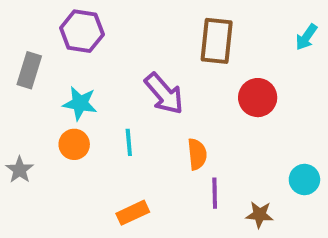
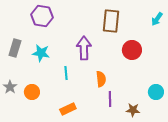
gray rectangle: (29, 70) -> (15, 48), moved
purple arrow: (164, 94) -> (84, 48), turned -140
orange circle: (74, 144) -> (32, 92), moved

